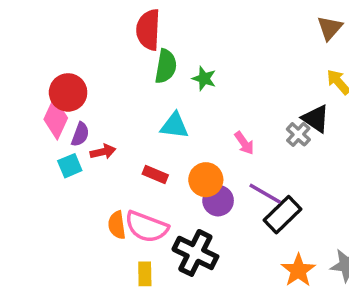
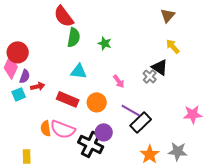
red semicircle: (148, 30) -> (64, 16), turned -40
green star: (204, 79) -> (105, 43), moved
red rectangle: (155, 174) -> (68, 99), size x1.5
purple circle: (218, 201) -> (104, 132), moved
yellow rectangle: (145, 274) -> (27, 156), moved

